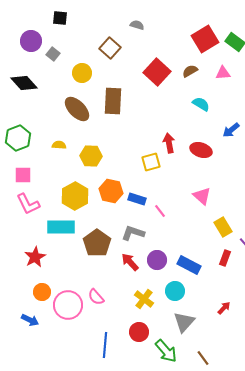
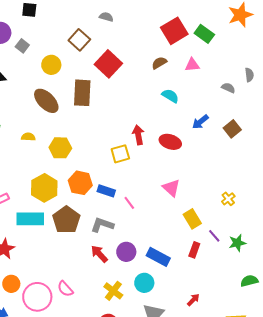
red square: (157, 72) -> (108, 64), moved
brown pentagon: (97, 243) -> (66, 220), moved

